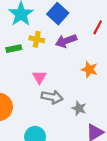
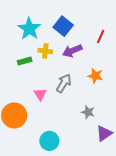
pink triangle: (39, 77) -> (40, 94), moved
gray arrow: (52, 97) -> (64, 83), moved, turned -66

